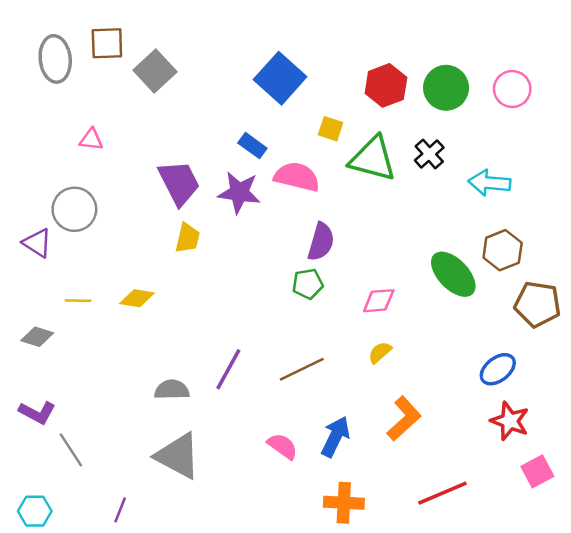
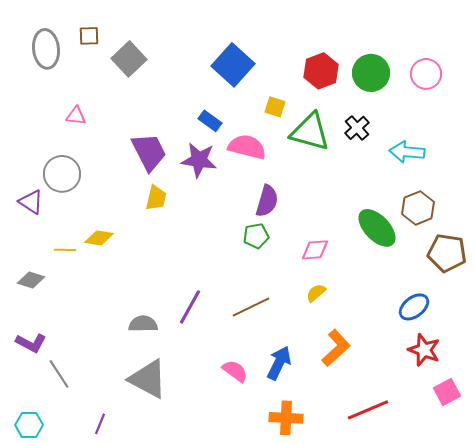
brown square: (107, 43) -> (89, 36), size x0.7
yellow diamond: (137, 298) -> (99, 238), moved

